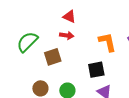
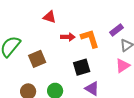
red arrow: (67, 35) -> (68, 37), moved

